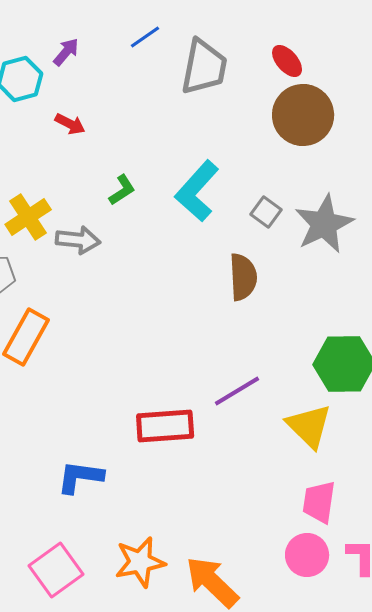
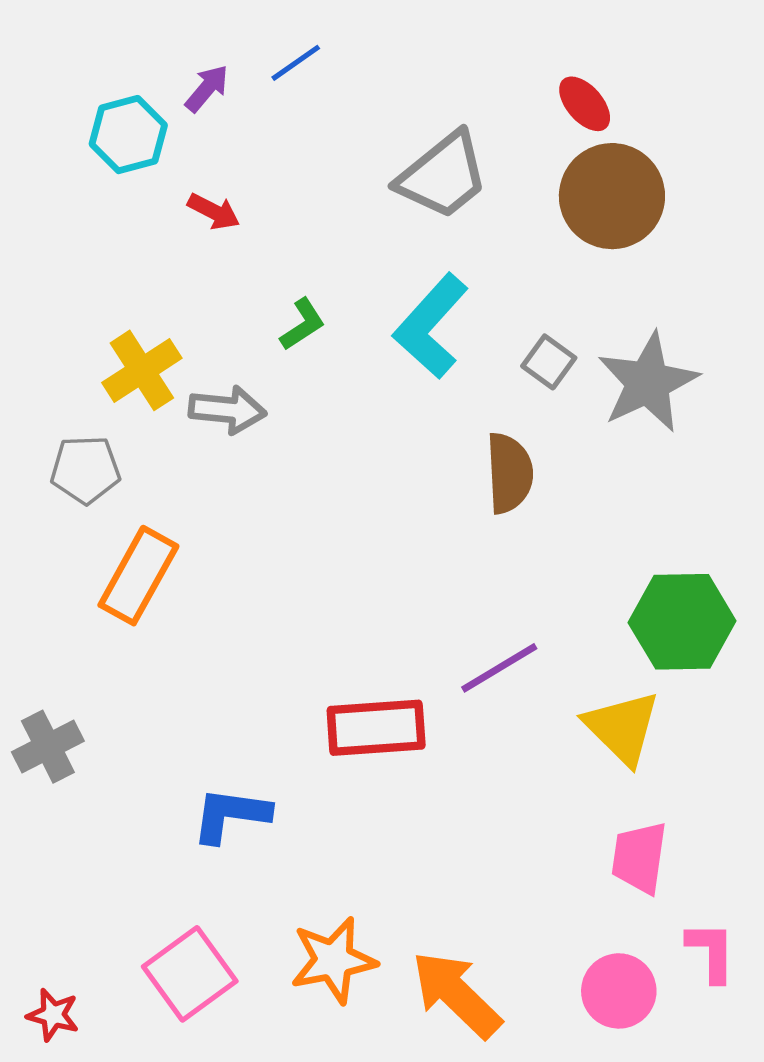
blue line: (145, 37) -> (296, 63), moved
gray trapezoid: (204, 67) -> (443, 176), moved, turned 40
pink circle: (307, 555) -> (619, 991), moved

